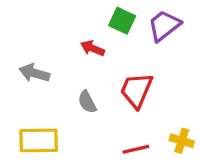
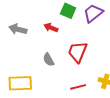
gray arrow: (34, 73) -> (18, 29), moved

